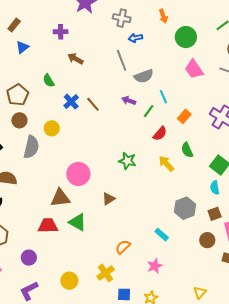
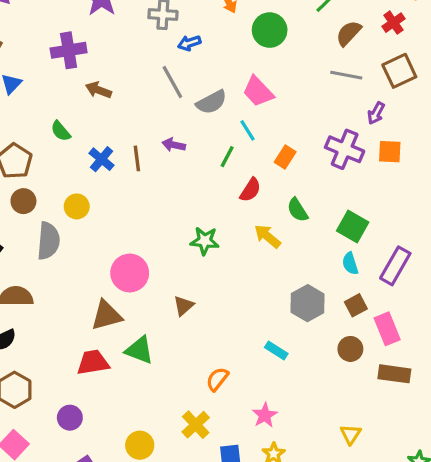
purple cross: (61, 32) -> (69, 50), size x1.5
pink trapezoid: (194, 69) -> (258, 91), moved
purple arrow: (129, 101) -> (174, 145), moved
brown line: (93, 104) -> (137, 158), turned 42
pink star: (155, 266) -> (265, 415), moved

